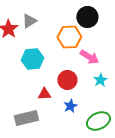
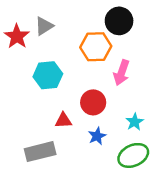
pink arrow: (89, 57) -> (122, 73), turned 78
cyan star: (100, 80) -> (135, 122), moved

